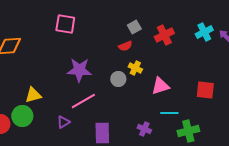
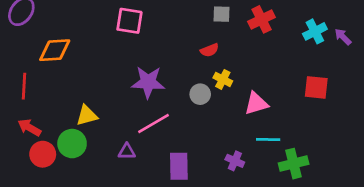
gray square: (134, 27) -> (222, 14), moved, turned 32
red cross: (164, 35) -> (262, 19), moved
red square: (205, 90) -> (316, 87), moved
purple triangle: (63, 122) -> (127, 152), turned 32

